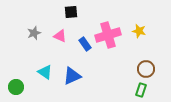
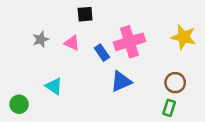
yellow star: (139, 31) -> (184, 37), moved, size x1.5
blue triangle: (72, 76) -> (121, 81), moved

